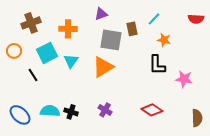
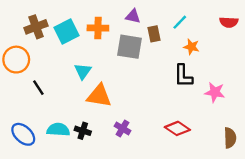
purple triangle: (101, 14) -> (133, 16), moved, turned 32
orange cross: (68, 29) -> (98, 28), moved
orange circle: (14, 51) -> (16, 60), size x1.5
cyan square: (47, 53) -> (66, 32), moved
orange triangle: (103, 67) -> (99, 96), moved, turned 40

